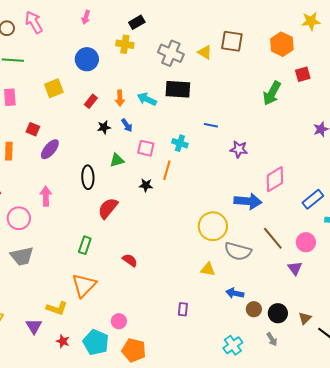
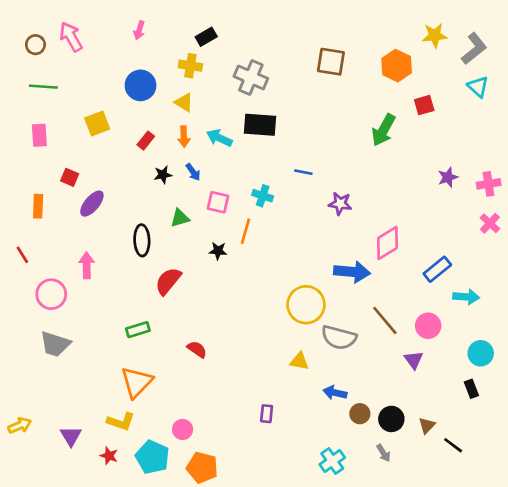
yellow triangle: (205, 52) -> (184, 102), moved
green rectangle: (85, 245) -> (138, 330), turned 54
gray trapezoid: (22, 256) -> (55, 344), turned 30
yellow L-shape: (57, 308) -> (121, 422), moved

